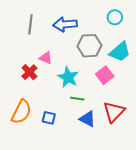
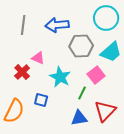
cyan circle: (115, 17) -> (106, 18), size x1.6
green line: (77, 99) -> (82, 93), moved, turned -72
blue square: (49, 118) -> (41, 100), moved
blue triangle: (87, 119) -> (79, 118), turned -36

